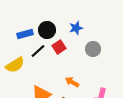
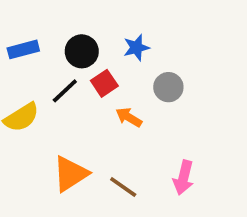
blue rectangle: (25, 34) -> (23, 49), moved
orange arrow: (72, 82) -> (129, 117), moved

